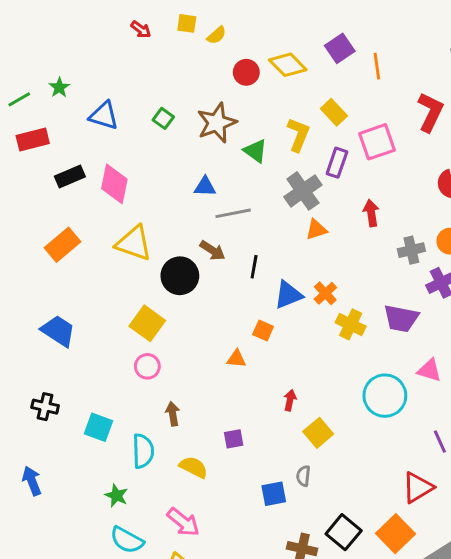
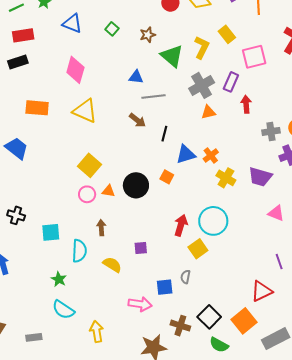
brown star: (217, 123) -> (148, 35), size x0.6
green triangle: (255, 151) -> (172, 56), size x1.4
purple rectangle: (337, 163) -> (231, 82), moved
black rectangle: (70, 177) -> (18, 62), moved
orange rectangle: (63, 245) -> (37, 108), turned 40
black circle: (180, 276) -> (136, 185), moved
blue trapezoid: (58, 331) -> (17, 148), moved
orange triangle: (236, 359) -> (108, 191), moved
cyan circle: (385, 396) -> (213, 221), moved
red arrow: (290, 400) -> (181, 225), size x1.5
cyan square: (98, 427) -> (51, 232), turned -30
pink arrow: (183, 522) -> (140, 304), moved, turned -35

